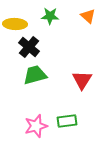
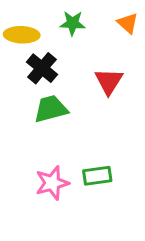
red triangle: (82, 80) -> (109, 81), moved

